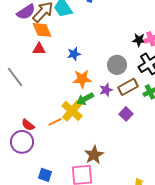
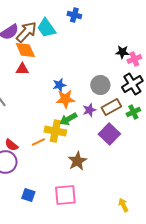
black star: (139, 40) -> (122, 52), moved
blue star: (74, 54) -> (59, 85), moved
yellow cross: (72, 111) -> (55, 131), turned -30
purple square: (126, 114) -> (109, 134), size x1.5
brown star: (94, 155) -> (77, 161), moved

